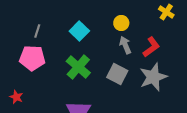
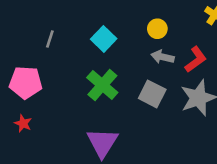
gray arrow: (125, 45) -> (162, 57), turned -54
pink pentagon: (32, 58) -> (26, 82), moved

